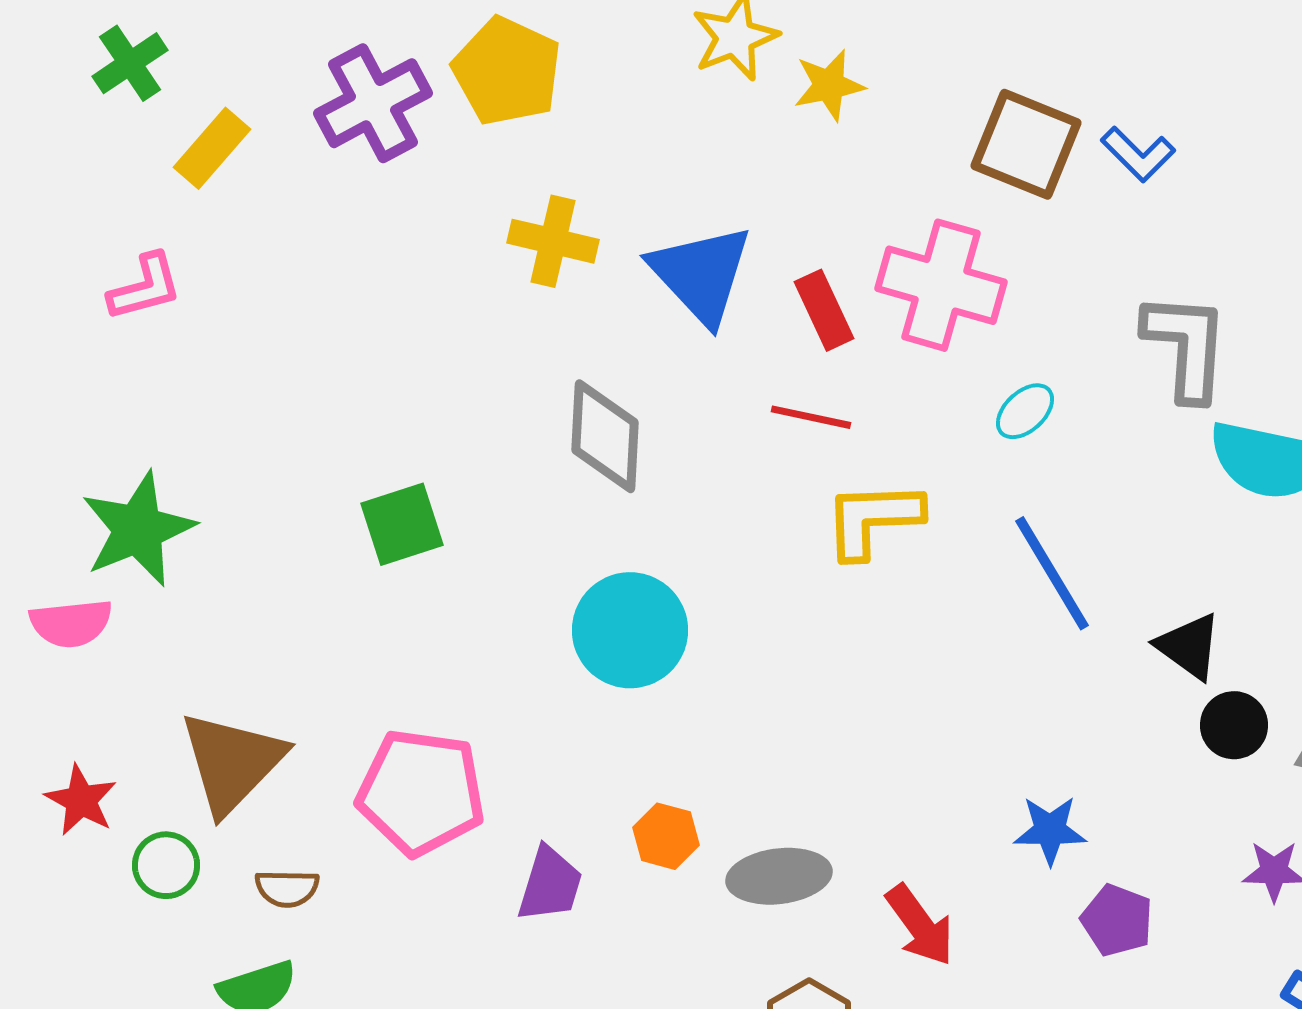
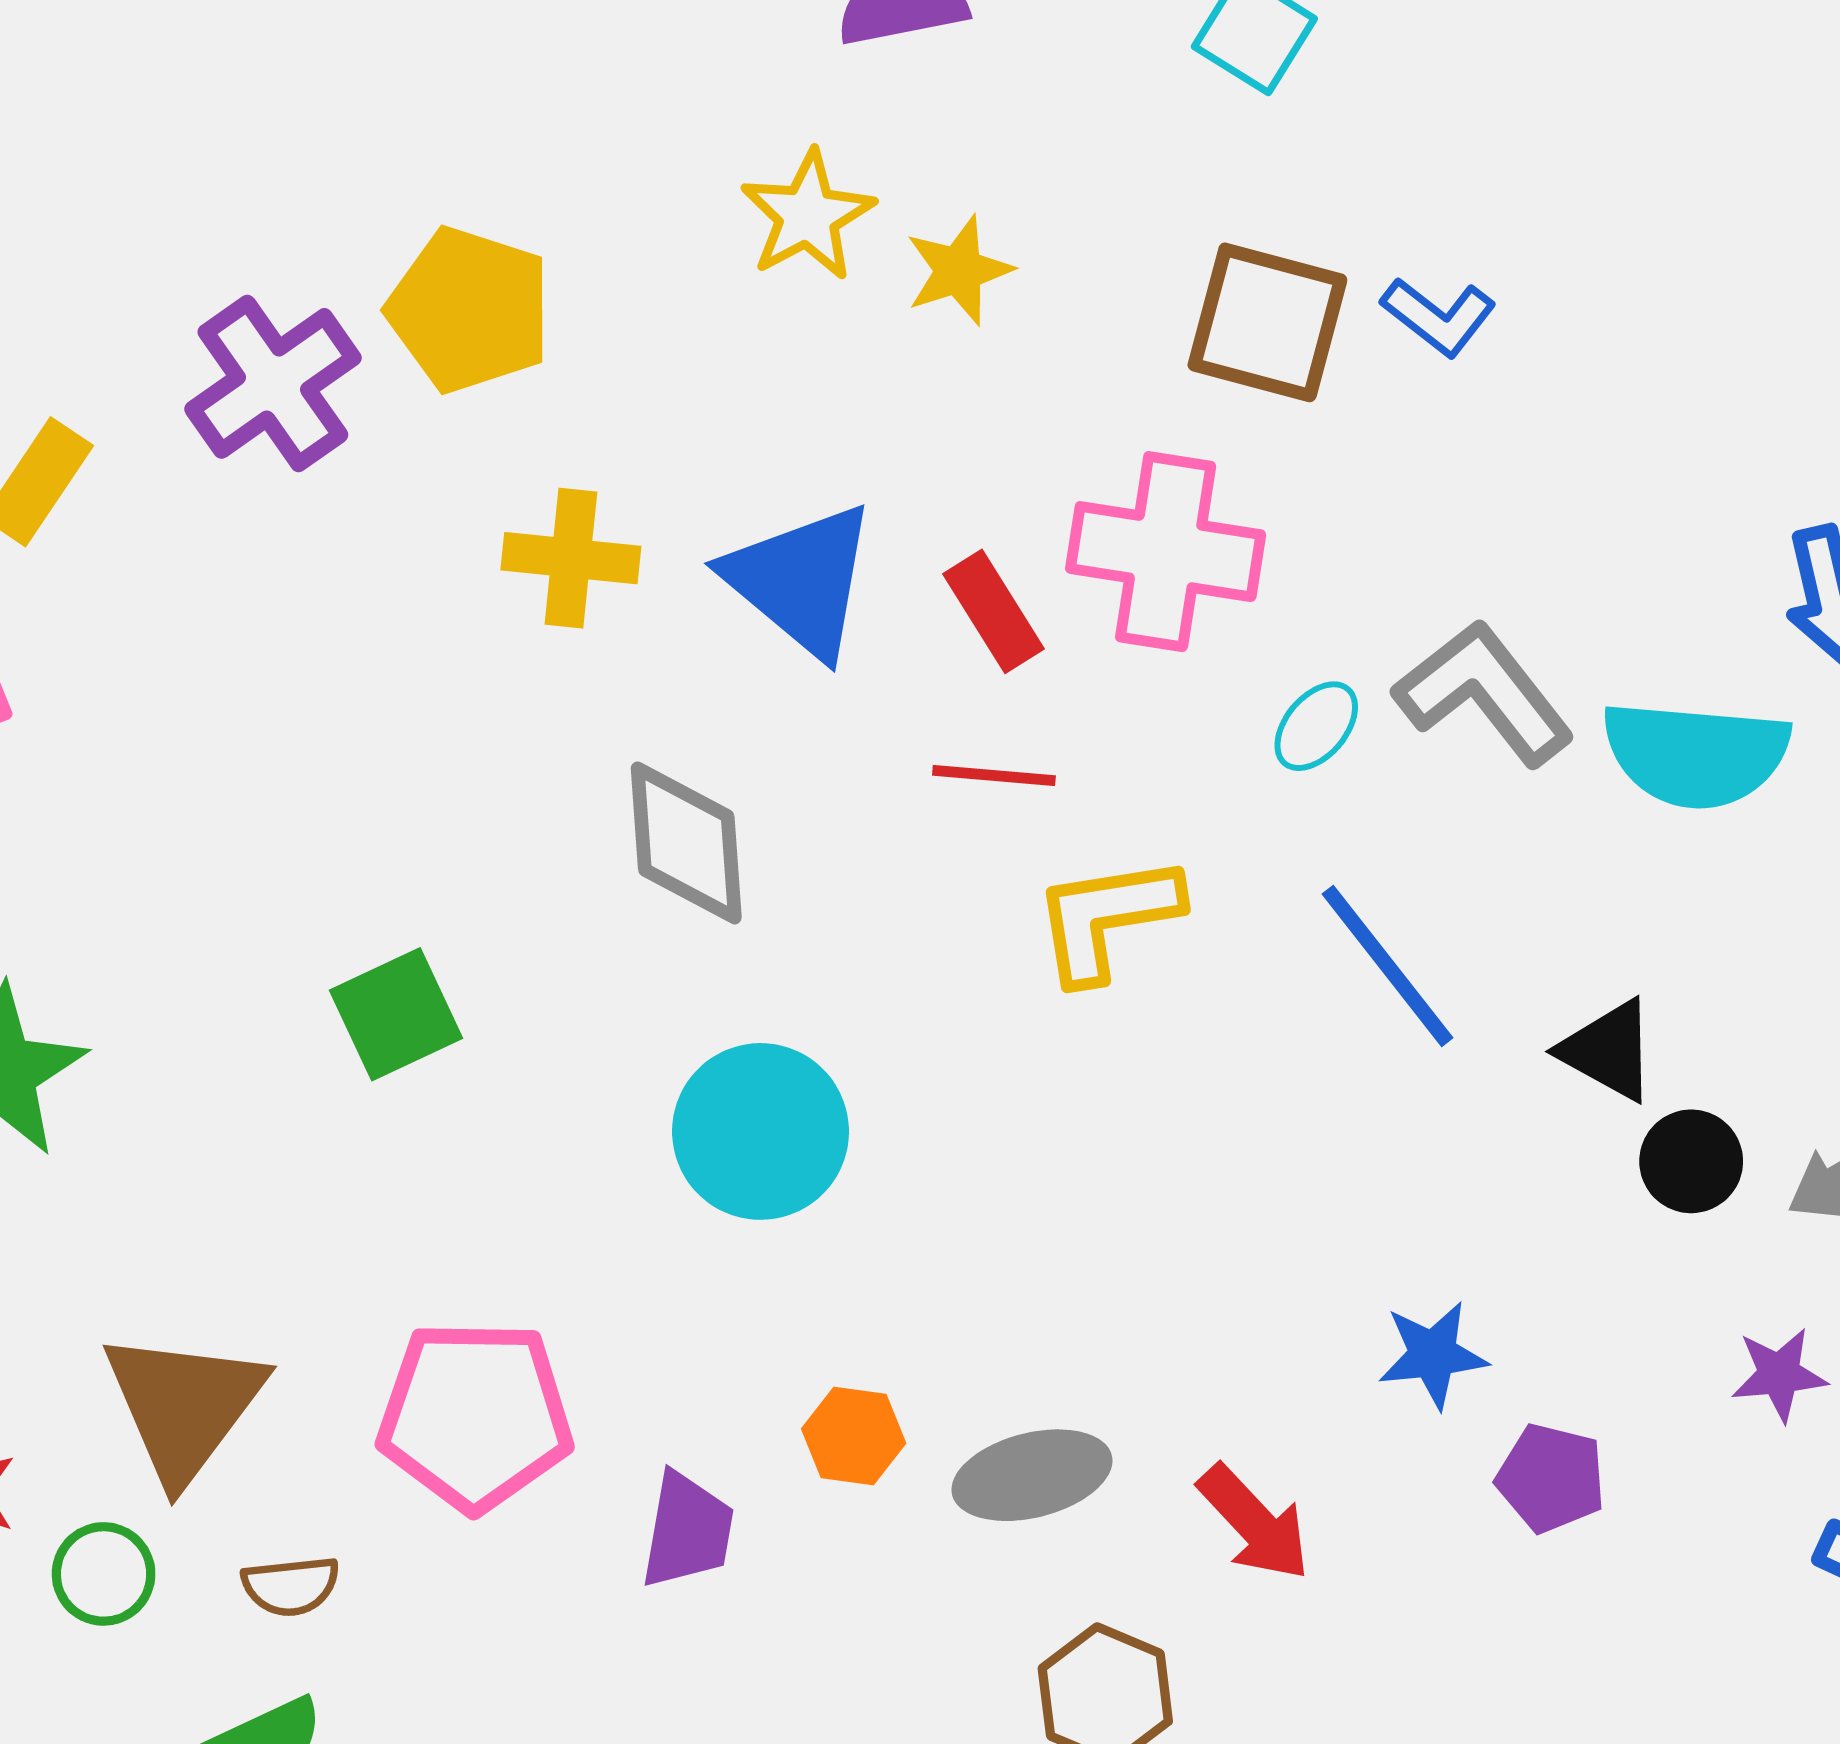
gray L-shape: (1186, 346) -> (1484, 693), moved, turned -35

